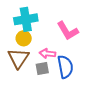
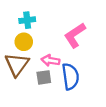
cyan cross: (26, 19) -> (27, 20), size x0.6
pink L-shape: (68, 31) -> (75, 35), turned 85

